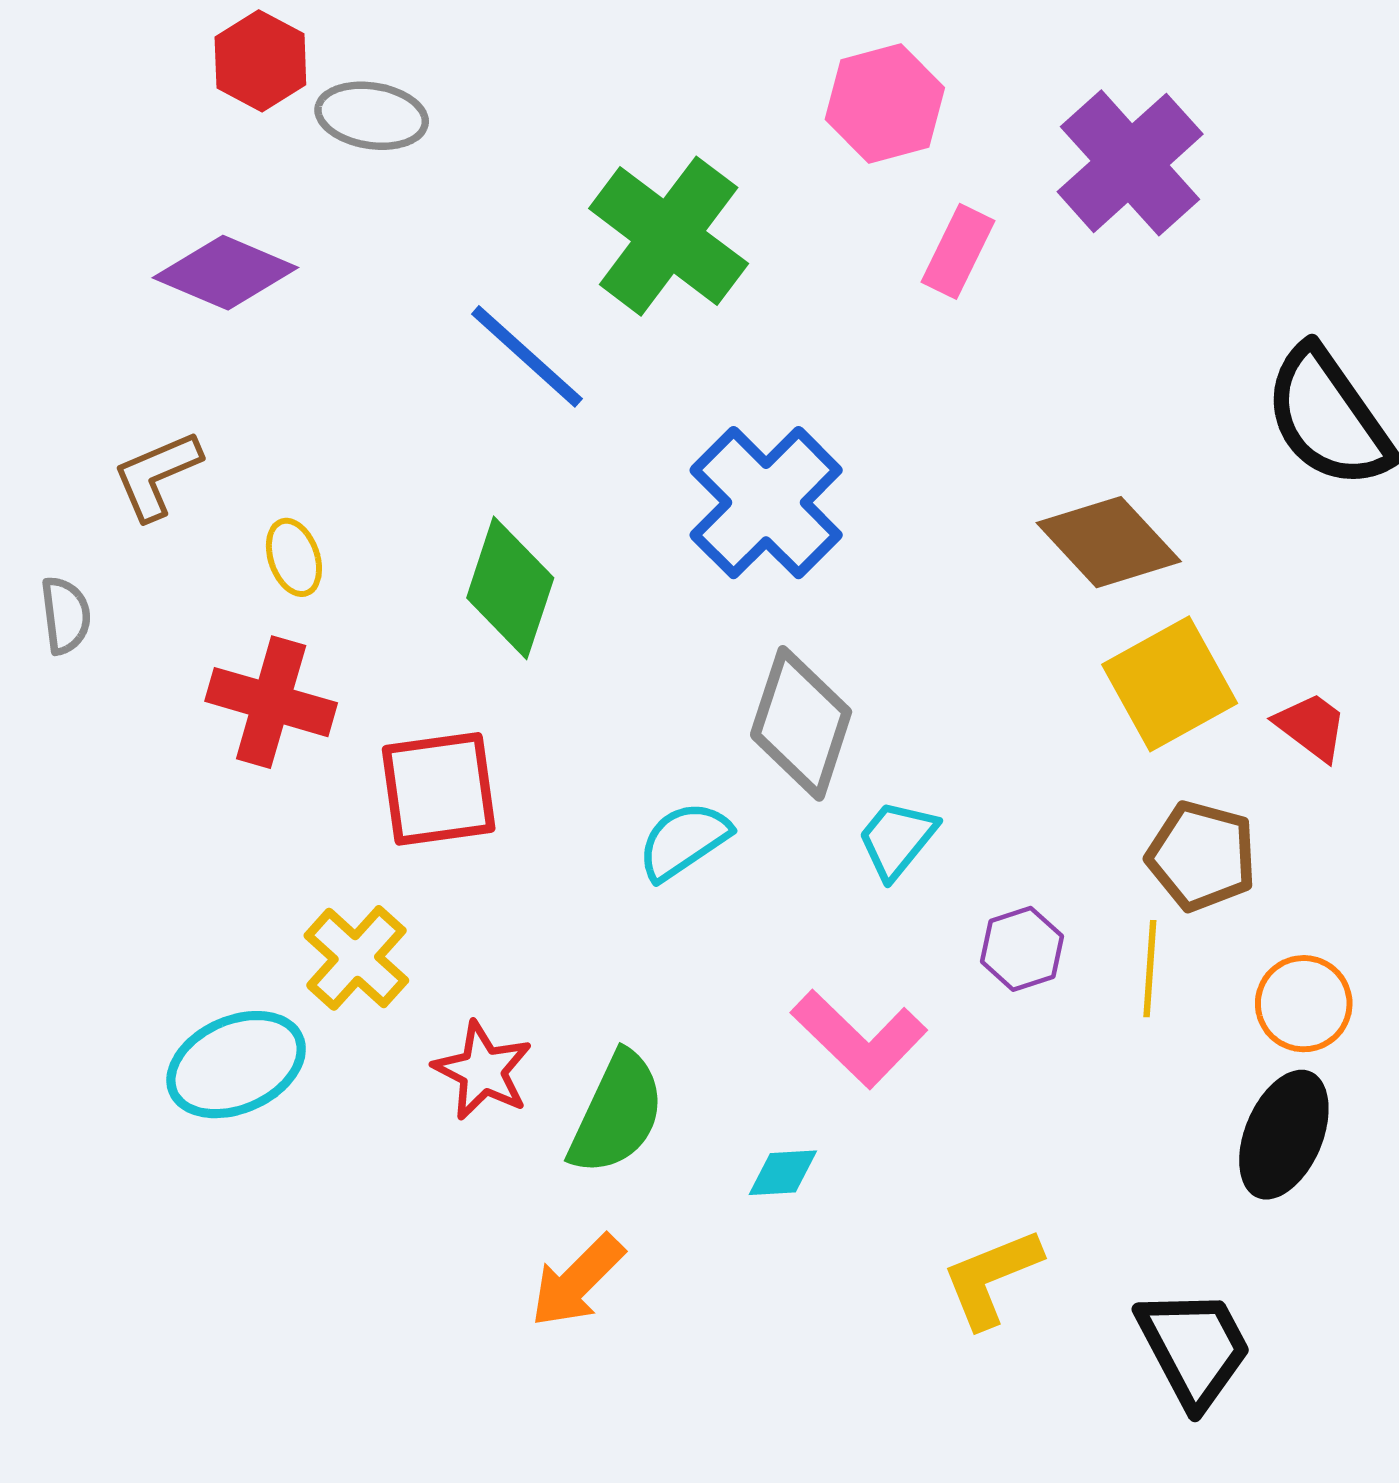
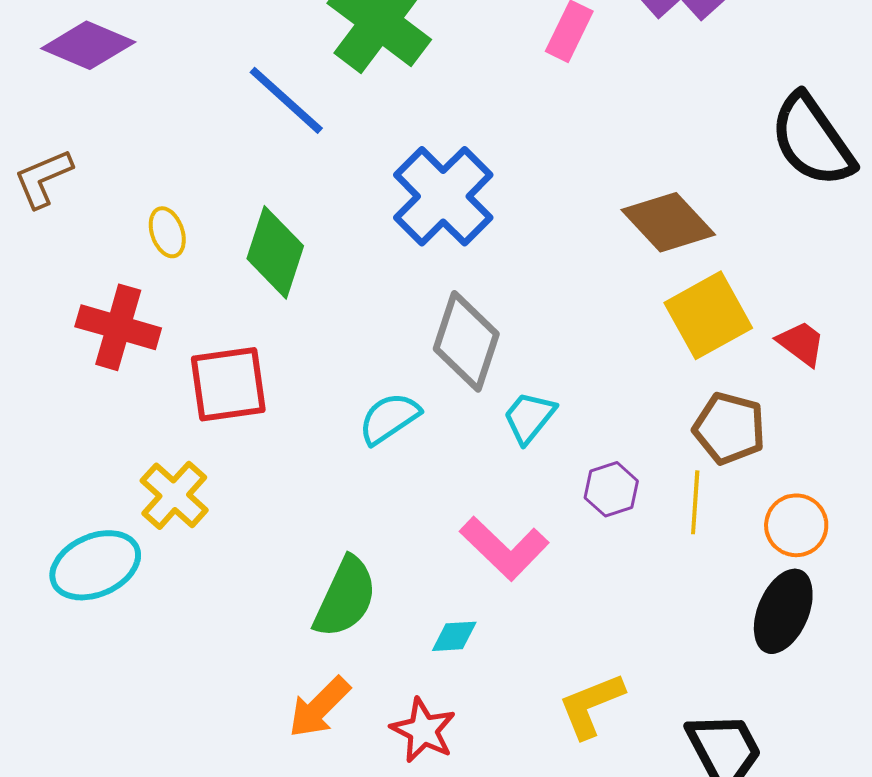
yellow ellipse: (294, 557) -> (167, 232), moved
red star: (483, 1071) -> (423, 730), moved

